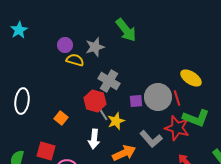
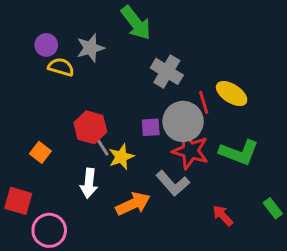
gray cross: (109, 81) -> (167, 71), moved
red line: (177, 98) -> (204, 102), moved
red star: (177, 128) -> (190, 151), moved

